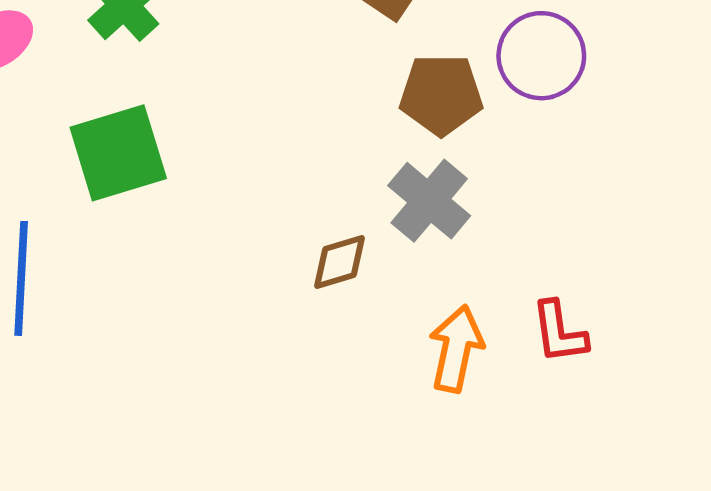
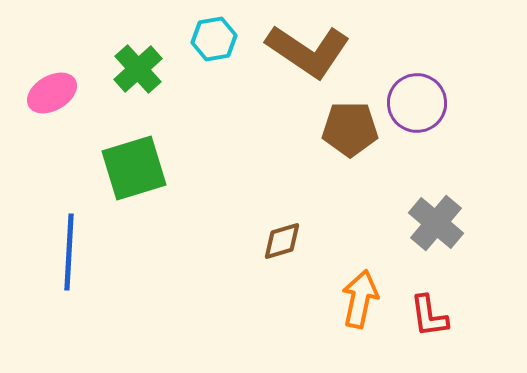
gray cross: (429, 201) -> (436, 223), moved
red L-shape: (559, 332) -> (429, 316), moved

